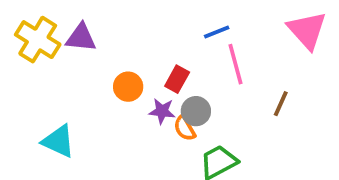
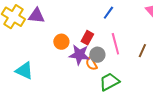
blue line: (217, 32) -> (108, 13), turned -32
pink line: (235, 64) -> (115, 44), moved
purple star: (162, 111) -> (79, 55), size x1.5

